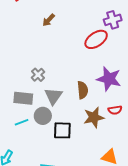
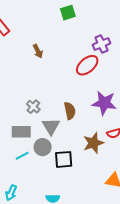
brown arrow: (49, 20) -> (38, 51), turned -64
brown semicircle: (83, 90) -> (70, 111), moved

